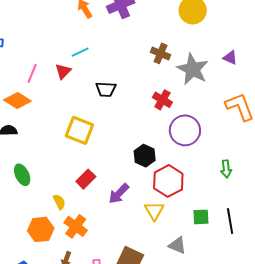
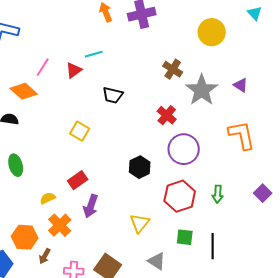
yellow square: (79, 130) -> (80, 131), size x0.7
red hexagon: (168, 181) -> (180, 196), moved
purple arrow: (119, 194) -> (91, 206), moved, turned -35
yellow semicircle: (59, 202) -> (48, 198), turned -98
orange hexagon: (41, 229) -> (25, 237), moved

